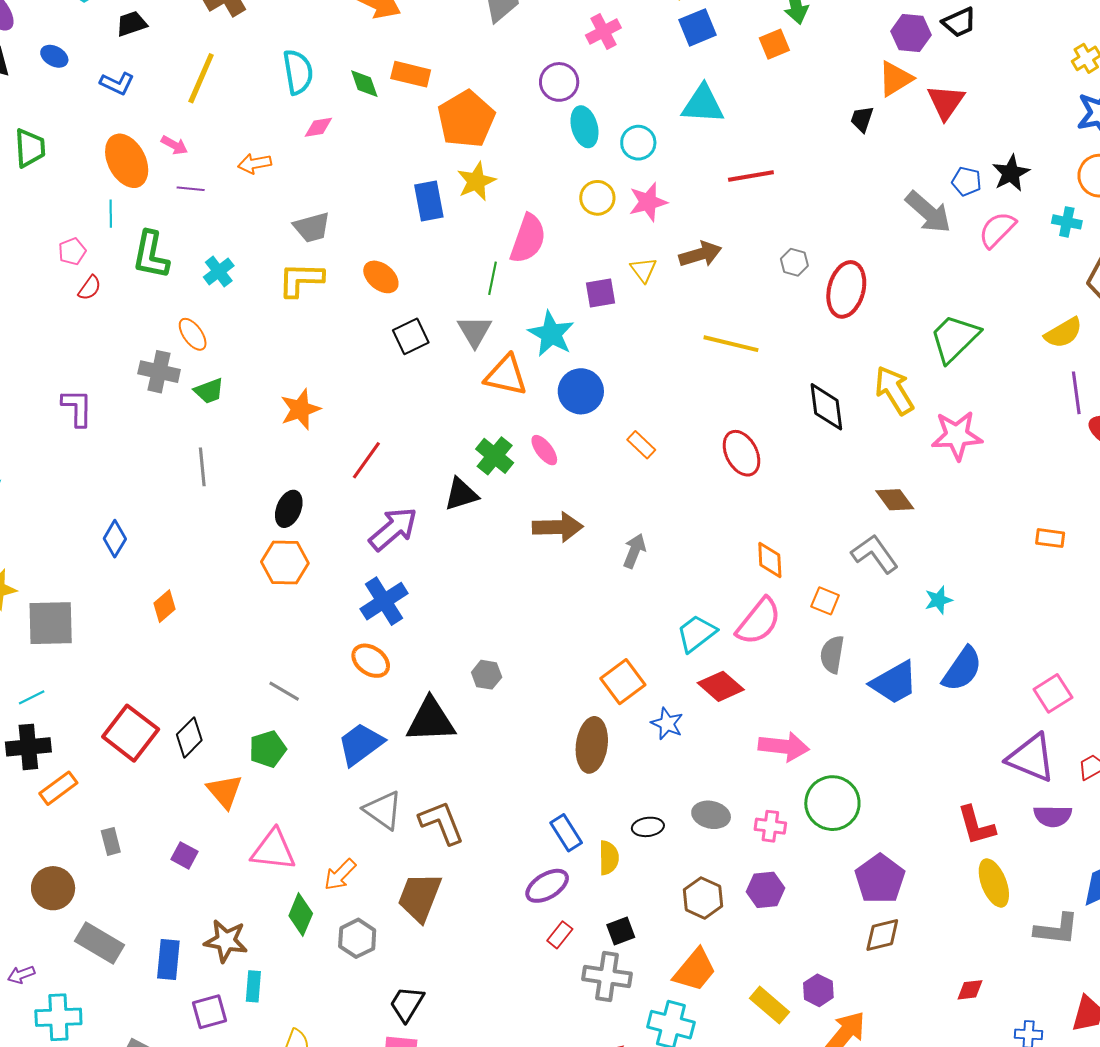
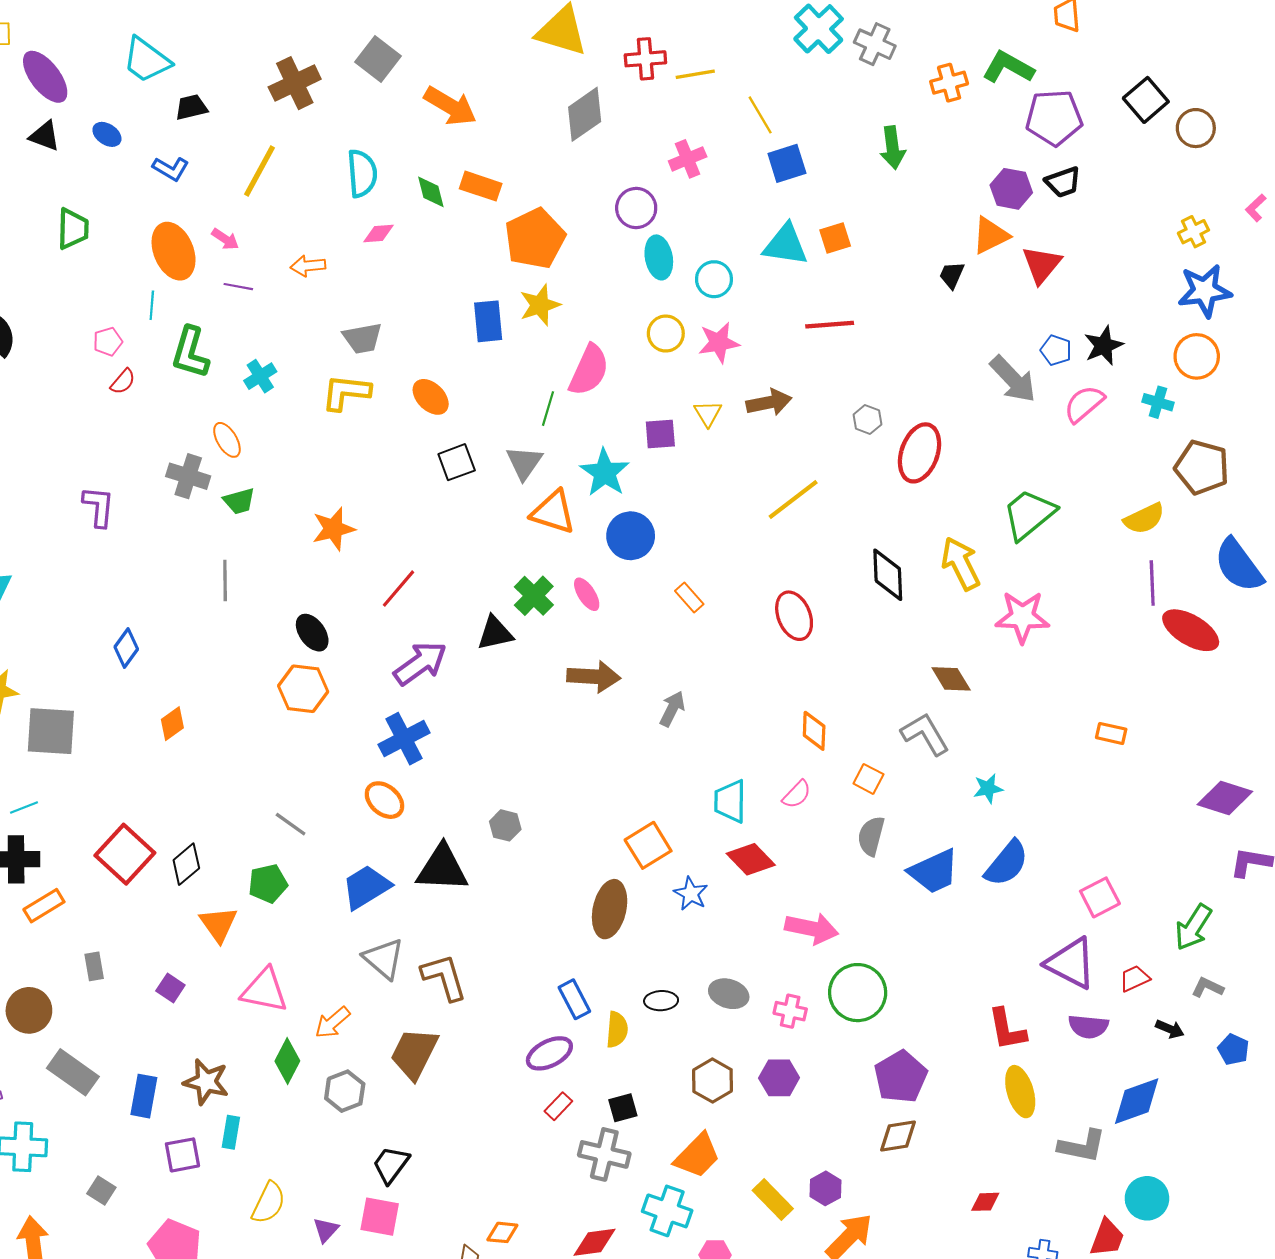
orange square: (774, 44) -> (835, 238), moved
yellow line: (731, 344) -> (793, 499), turned -56
black ellipse: (289, 509) -> (312, 633), turned -63
pink semicircle: (759, 621) -> (797, 794), size x0.6
cyan trapezoid: (697, 633) -> (730, 801), turned -57

